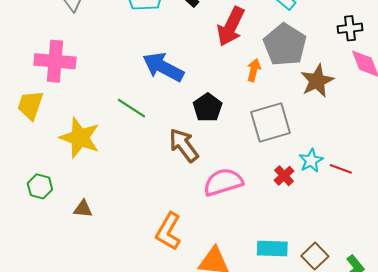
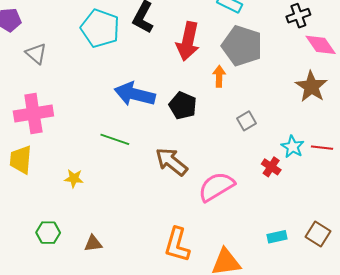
brown star: (317, 81) -> (311, 87), moved
black pentagon: (208, 108) -> (183, 106), moved
gray square: (271, 123) -> (247, 121), size x0.5
yellow star: (80, 138) -> (74, 178), size x0.5
cyan rectangle: (272, 248) -> (277, 237), size x0.7

